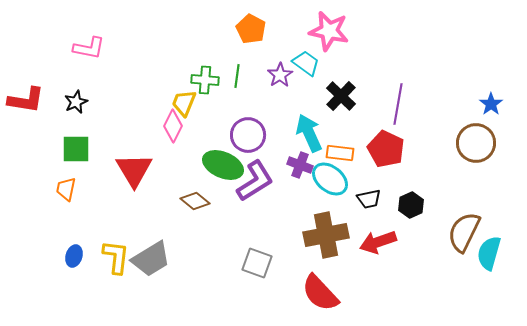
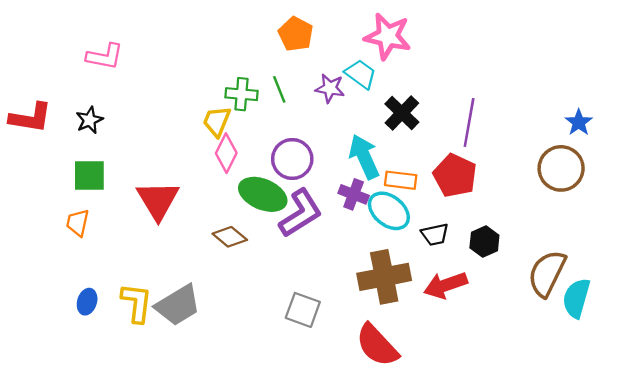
purple star: (280, 75) -> (330, 88), turned -30
green line: (237, 76) -> (279, 89), turned -30
pink diamond: (173, 126) -> (226, 153), moved

